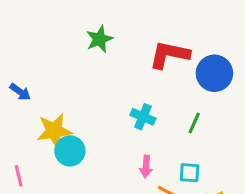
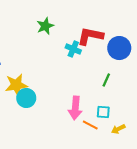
cyan cross: (143, 117) -> (73, 49), moved
pink arrow: (146, 166) -> (75, 108), size x1.6

